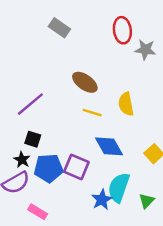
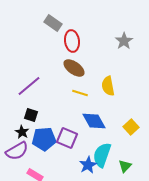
red ellipse: (122, 30) -> (72, 41), moved
gray star: (145, 50) -> (124, 41), turned 30

